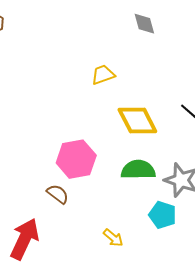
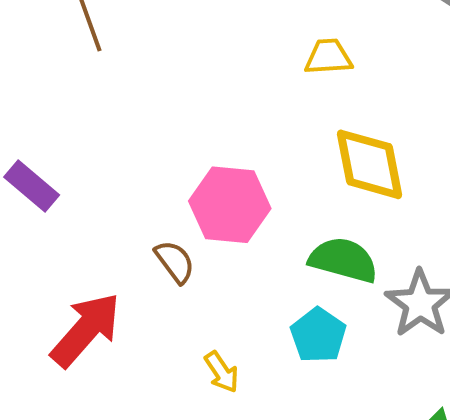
cyan pentagon: (163, 215) -> (318, 335), moved
yellow arrow: (113, 238) -> (222, 372), moved

